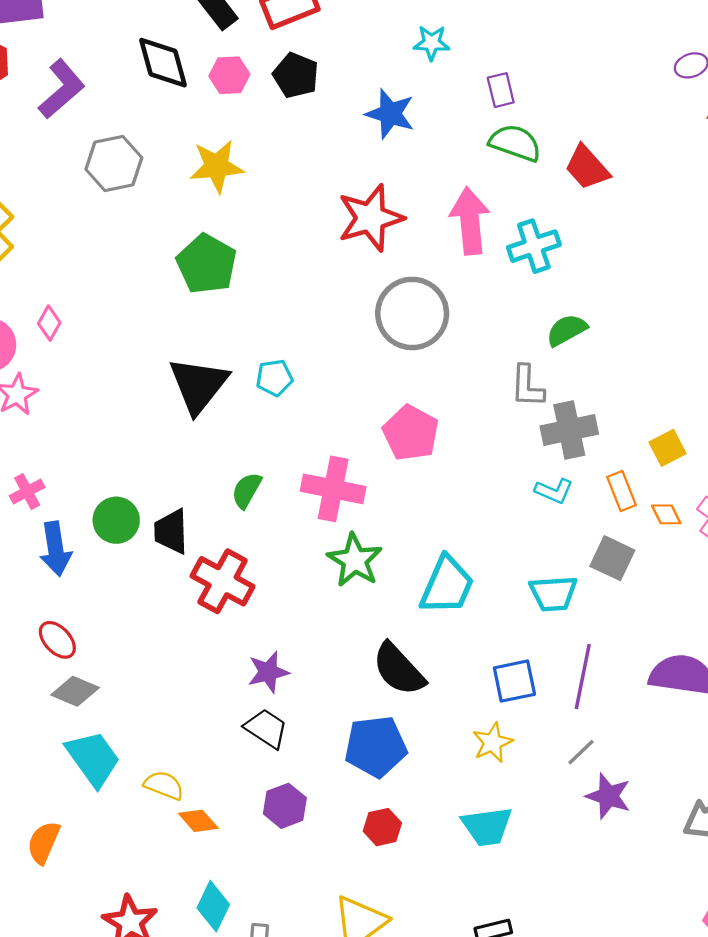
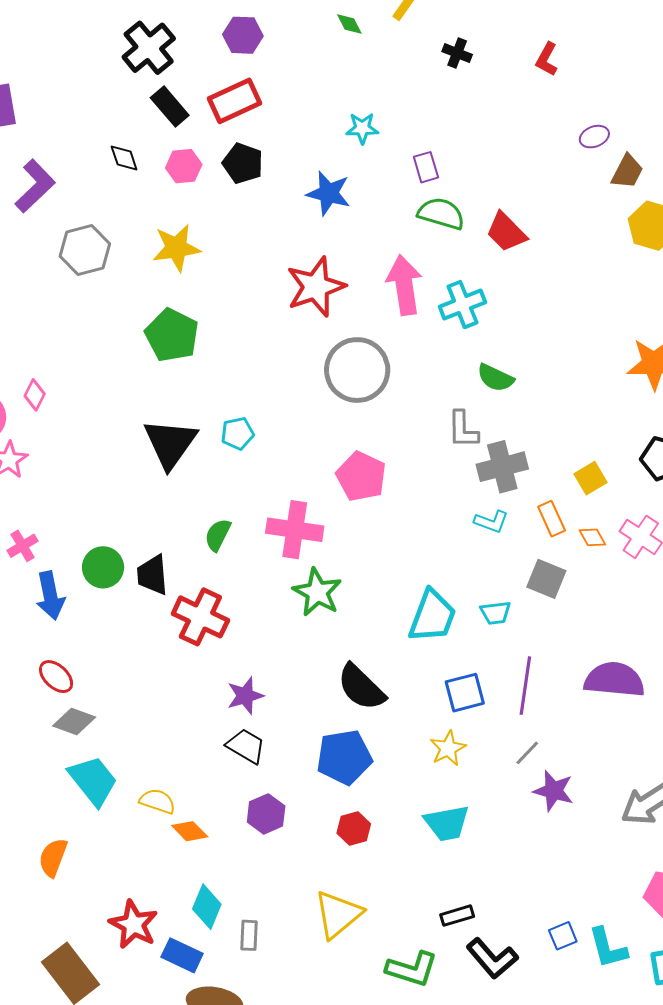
black diamond: (163, 63) -> (124, 158), size x0.6
green semicircle: (567, 330) -> (495, 378), turned -123
cyan trapezoid: (447, 585) -> (432, 616), moved
cyan trapezoid: (553, 593) -> (495, 613), size x0.7

